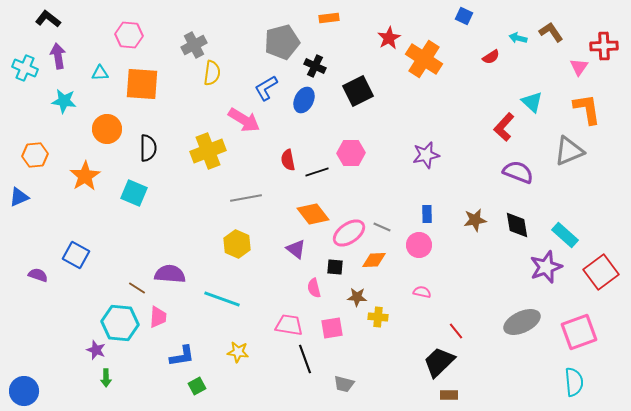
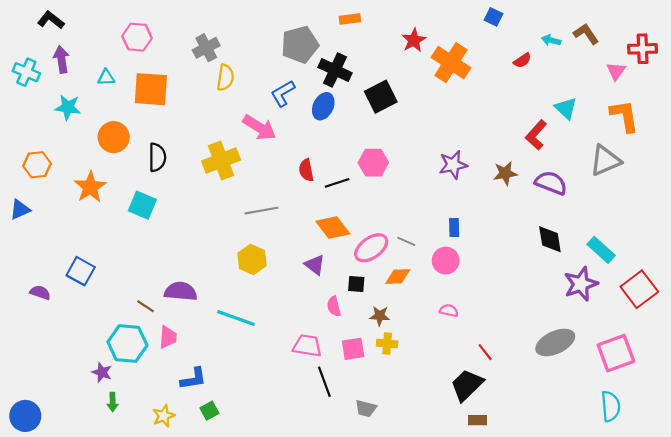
black cross: (315, 66) -> (335, 70), size x1.4
brown star: (475, 220) -> (505, 173), moved
yellow cross: (378, 317) -> (387, 344), moved
yellow star: (238, 352) -> (164, 416), moved, turned -30

